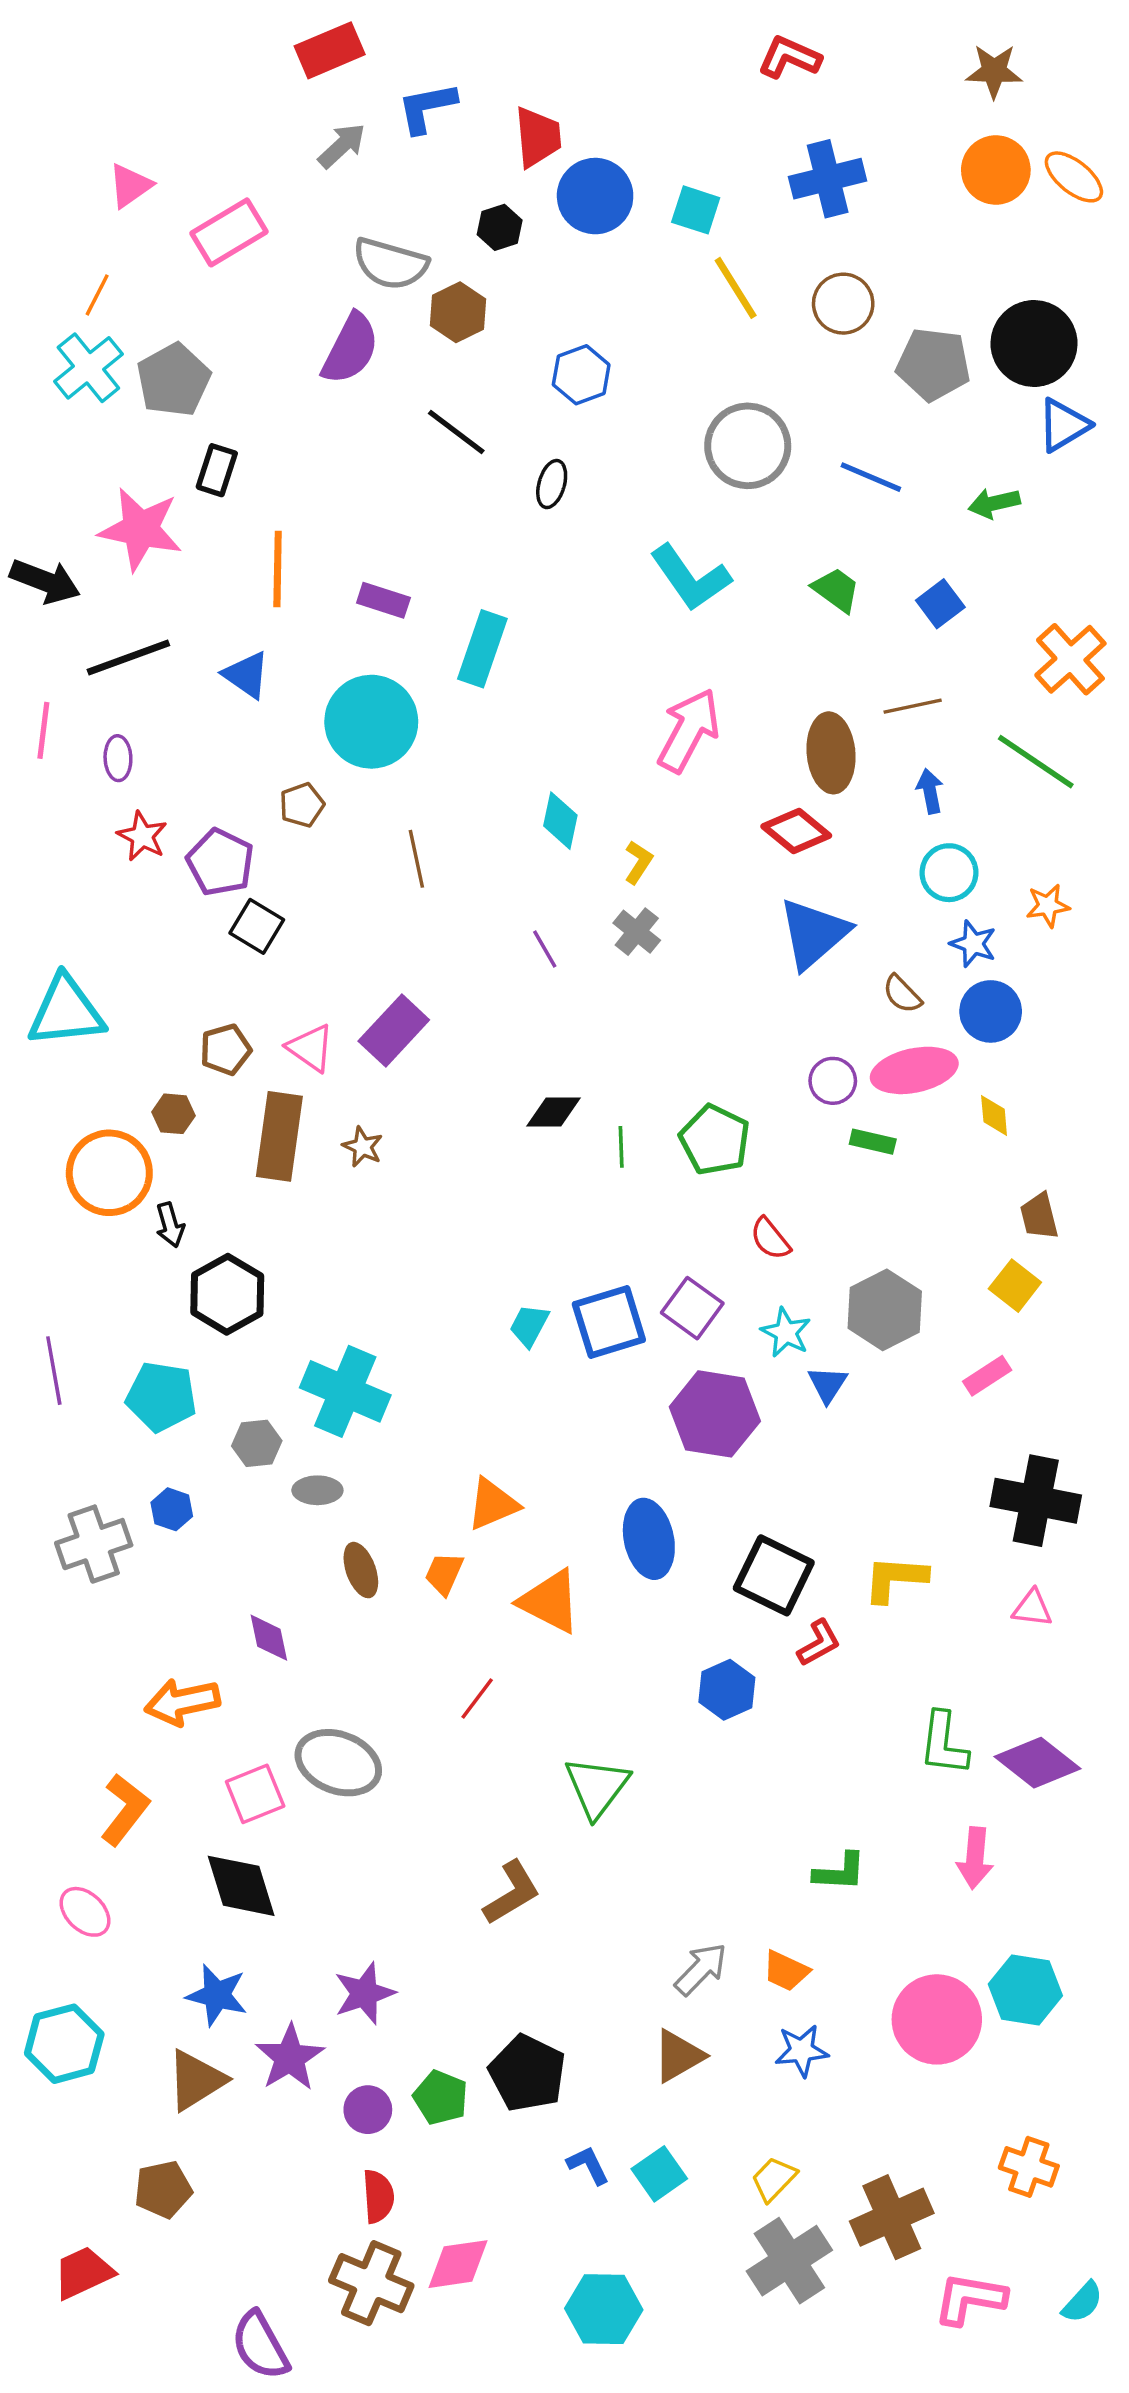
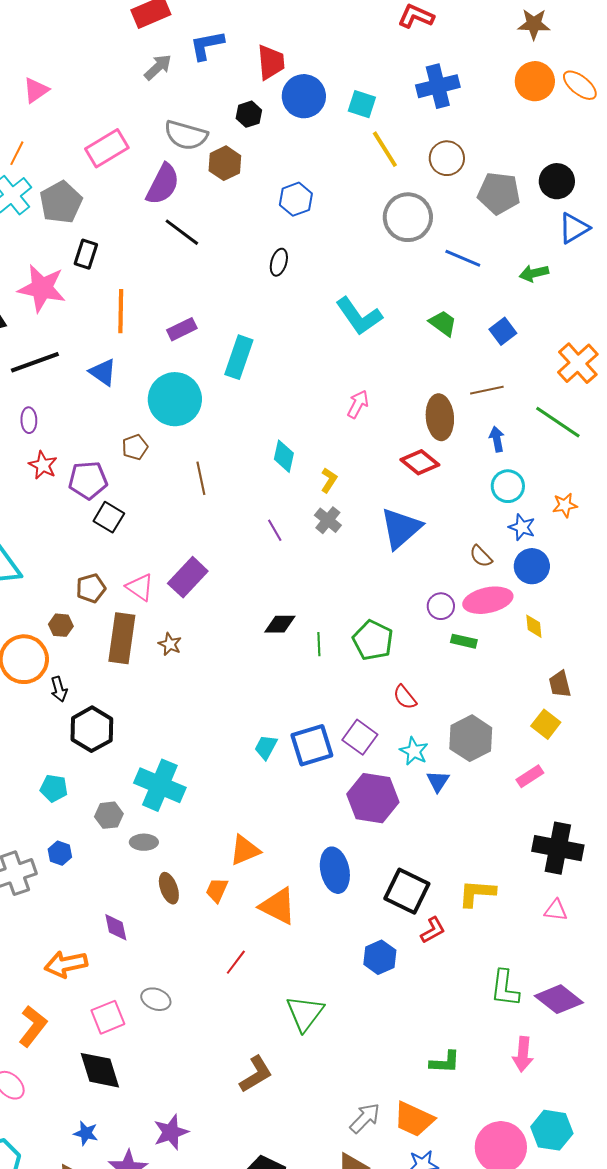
pink rectangle: (229, 232) -> (107, 148), moved
black circle: (1034, 344) -> (557, 181), size x0.7
black line: (456, 432) -> (182, 232), moved
gray circle: (748, 446) -> (408, 217), moved
purple rectangle: (383, 600) -> (182, 329), turned -44
pink arrow: (689, 730) -> (358, 404), size x0.6
purple pentagon: (220, 862) -> (88, 480), turned -30
blue triangle: (814, 933) -> (401, 528), moved
cyan pentagon: (161, 1397) -> (54, 788), size x0.7
gray ellipse: (338, 1763) -> (156, 999), size x0.6
orange trapezoid: (786, 1971) -> (414, 1119), size x1.5
blue star: (217, 1995) -> (86, 1133), size x0.7

